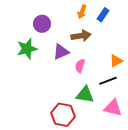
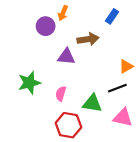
orange arrow: (82, 12) -> (63, 13), moved
green star: (27, 49) -> (29, 83), moved
purple triangle: (61, 52) -> (66, 57), turned 30
pink semicircle: (80, 66) -> (61, 94), moved

